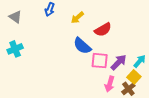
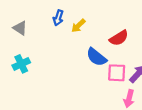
yellow arrow: (77, 18) -> (78, 26), moved

